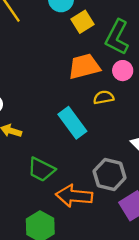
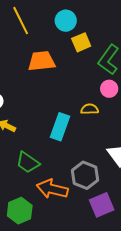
orange trapezoid: (84, 66) -> (42, 61), moved
cyan rectangle: (72, 123) -> (60, 127), turned 48

